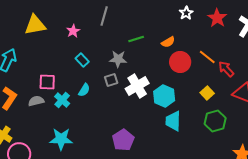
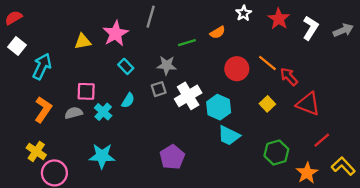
yellow triangle: (35, 25) -> (83, 42), moved, size x0.7
pink star: (73, 31) -> (116, 34), size x1.6
orange semicircle: (168, 42) -> (218, 32), moved
cyan trapezoid: (173, 121) -> (229, 136), turned -65
green hexagon: (215, 121) -> (276, 153), moved

